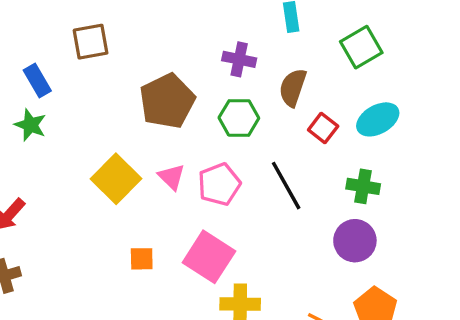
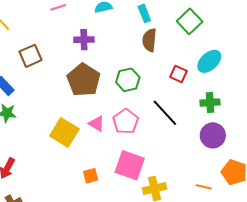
purple cross: (239, 59) -> (84, 40), moved
brown semicircle: (293, 88) -> (149, 40), moved

